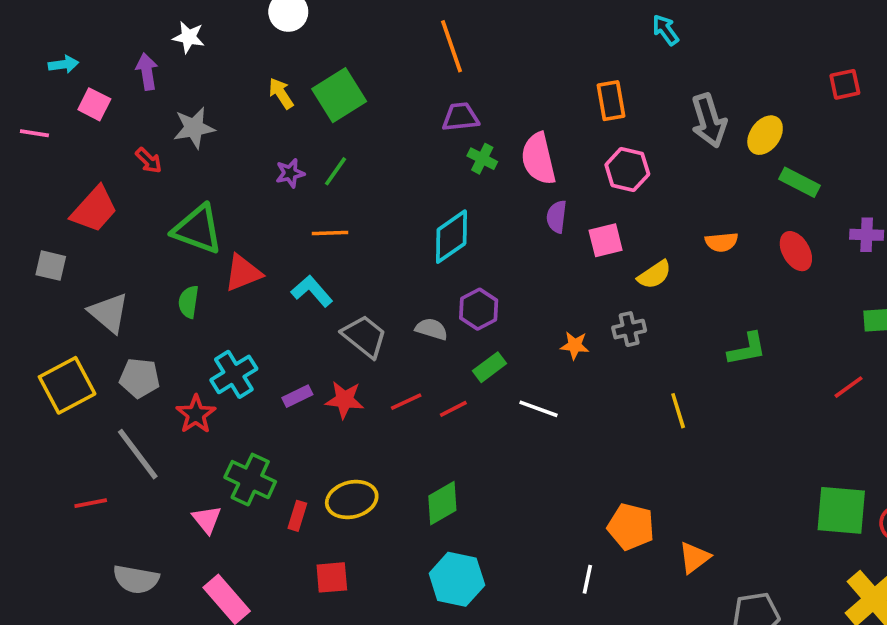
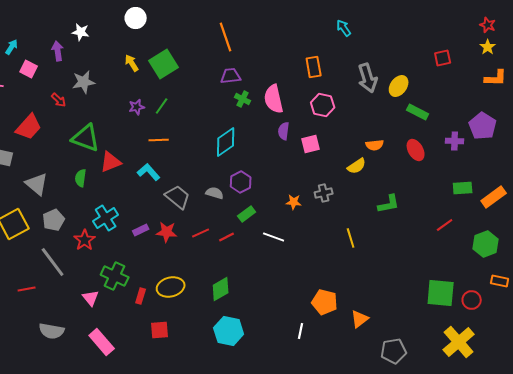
cyan arrow: (63, 64) -> (12, 47), turned -49
yellow semicircle: (654, 275) -> (357, 166), moved
gray pentagon: (140, 378) -> (54, 220), turned -30

